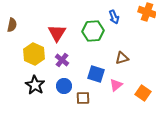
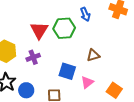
red triangle: (57, 33) -> (39, 30), moved
purple cross: (62, 60) -> (33, 57), turned 32
blue circle: (64, 86) -> (26, 90), moved

